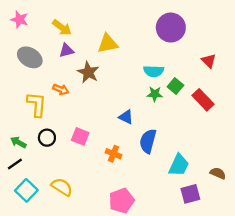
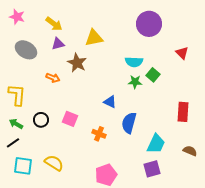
red rectangle: (203, 100) -> (183, 112), moved, turned 48
yellow L-shape: (37, 104) -> (17, 95), moved
cyan square: (26, 190) -> (23, 166), turned -36
purple square: (190, 194) -> (152, 169), moved

